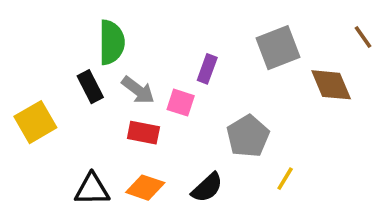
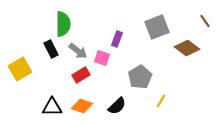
brown diamond: (331, 85) -> (187, 48), turned -30
red rectangle: (143, 133) -> (81, 75), turned -42

